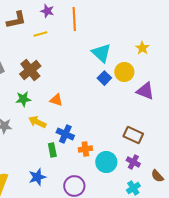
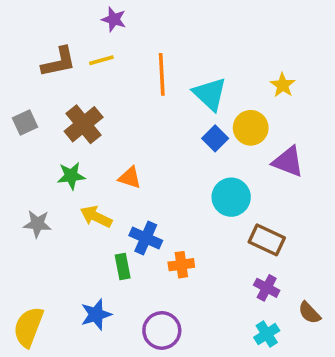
orange line: (74, 19) -> (162, 74), moved
brown L-shape: (16, 20) -> (59, 62), moved
cyan circle: (106, 162) -> (231, 197), moved

